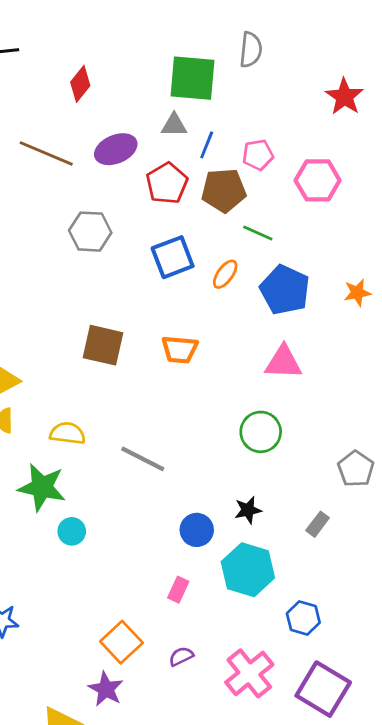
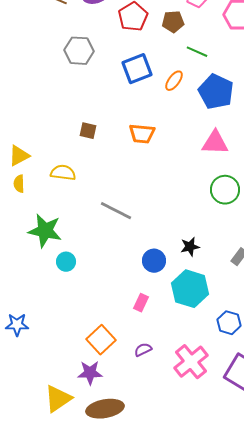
brown pentagon: (224, 190) -> (173, 22), size x0.7
brown square: (103, 345) -> (88, 131), size x0.6
green circle: (261, 432) -> (225, 190), moved
yellow semicircle: (67, 433) -> (63, 173), moved
purple star: (106, 689) -> (90, 373), turned -30

